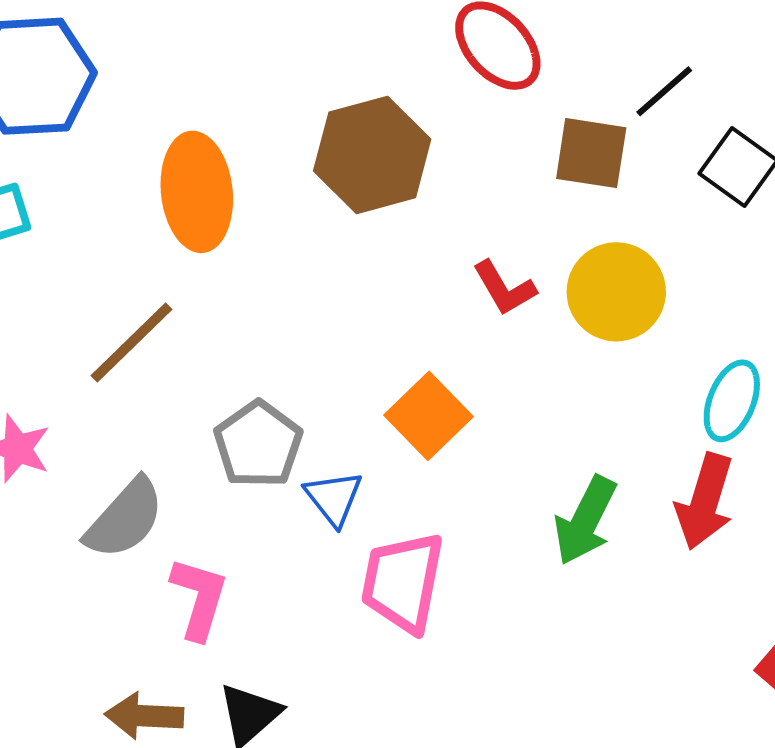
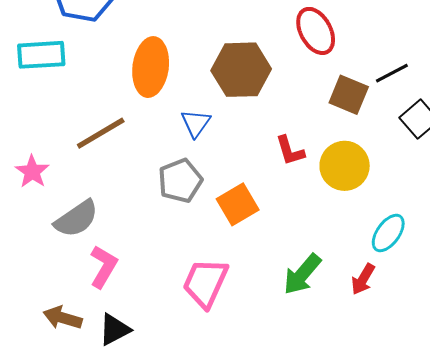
gray pentagon: (258, 444) -> (180, 181), moved
blue triangle: (334, 498) -> (196, 123), moved
red arrow: (705, 501) -> (363, 279), size x0.7

